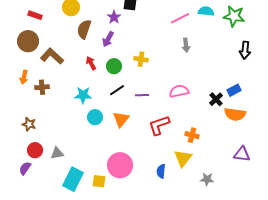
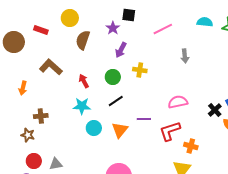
red rectangle: (35, 15) -> (41, 30), moved
pink line: (180, 18) -> (163, 29), moved
purple arrow: (108, 39) -> (121, 50), moved
brown circle: (28, 41) -> (14, 42), moved
red arrow: (91, 63) -> (84, 81), moved
brown cross: (42, 87) -> (41, 116), moved
purple line: (142, 95) -> (144, 119), moved
red L-shape: (159, 125) -> (170, 131), moved

